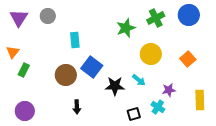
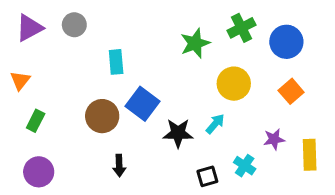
blue circle: (189, 15) -> (286, 42), moved
purple triangle: (19, 18) -> (29, 28), turned 30
green rectangle: (24, 70) -> (36, 121), moved
cyan arrow: (139, 80) -> (215, 124), turned -88
purple star: (169, 90) -> (274, 139), moved

